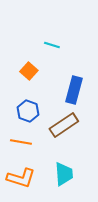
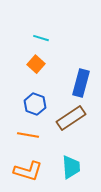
cyan line: (52, 45) -> (41, 38), moved

